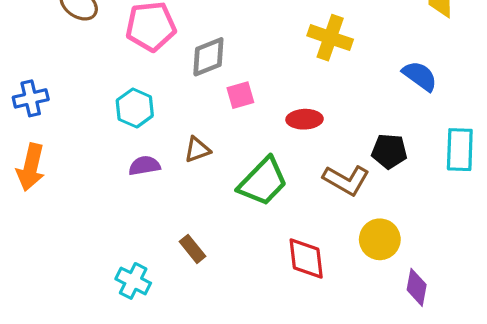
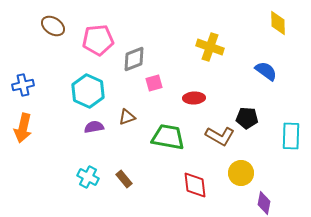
cyan hexagon: (135, 108) -> (88, 91), size x1.4
cyan rectangle: (460, 150) -> (291, 136), moved
green trapezoid: (263, 182) -> (168, 137), turned -124
cyan cross: (133, 281) -> (88, 177), moved

